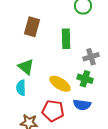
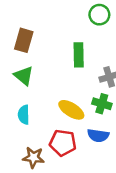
brown rectangle: (32, 27) -> (24, 40), moved
green triangle: (26, 67) -> (24, 76), moved

